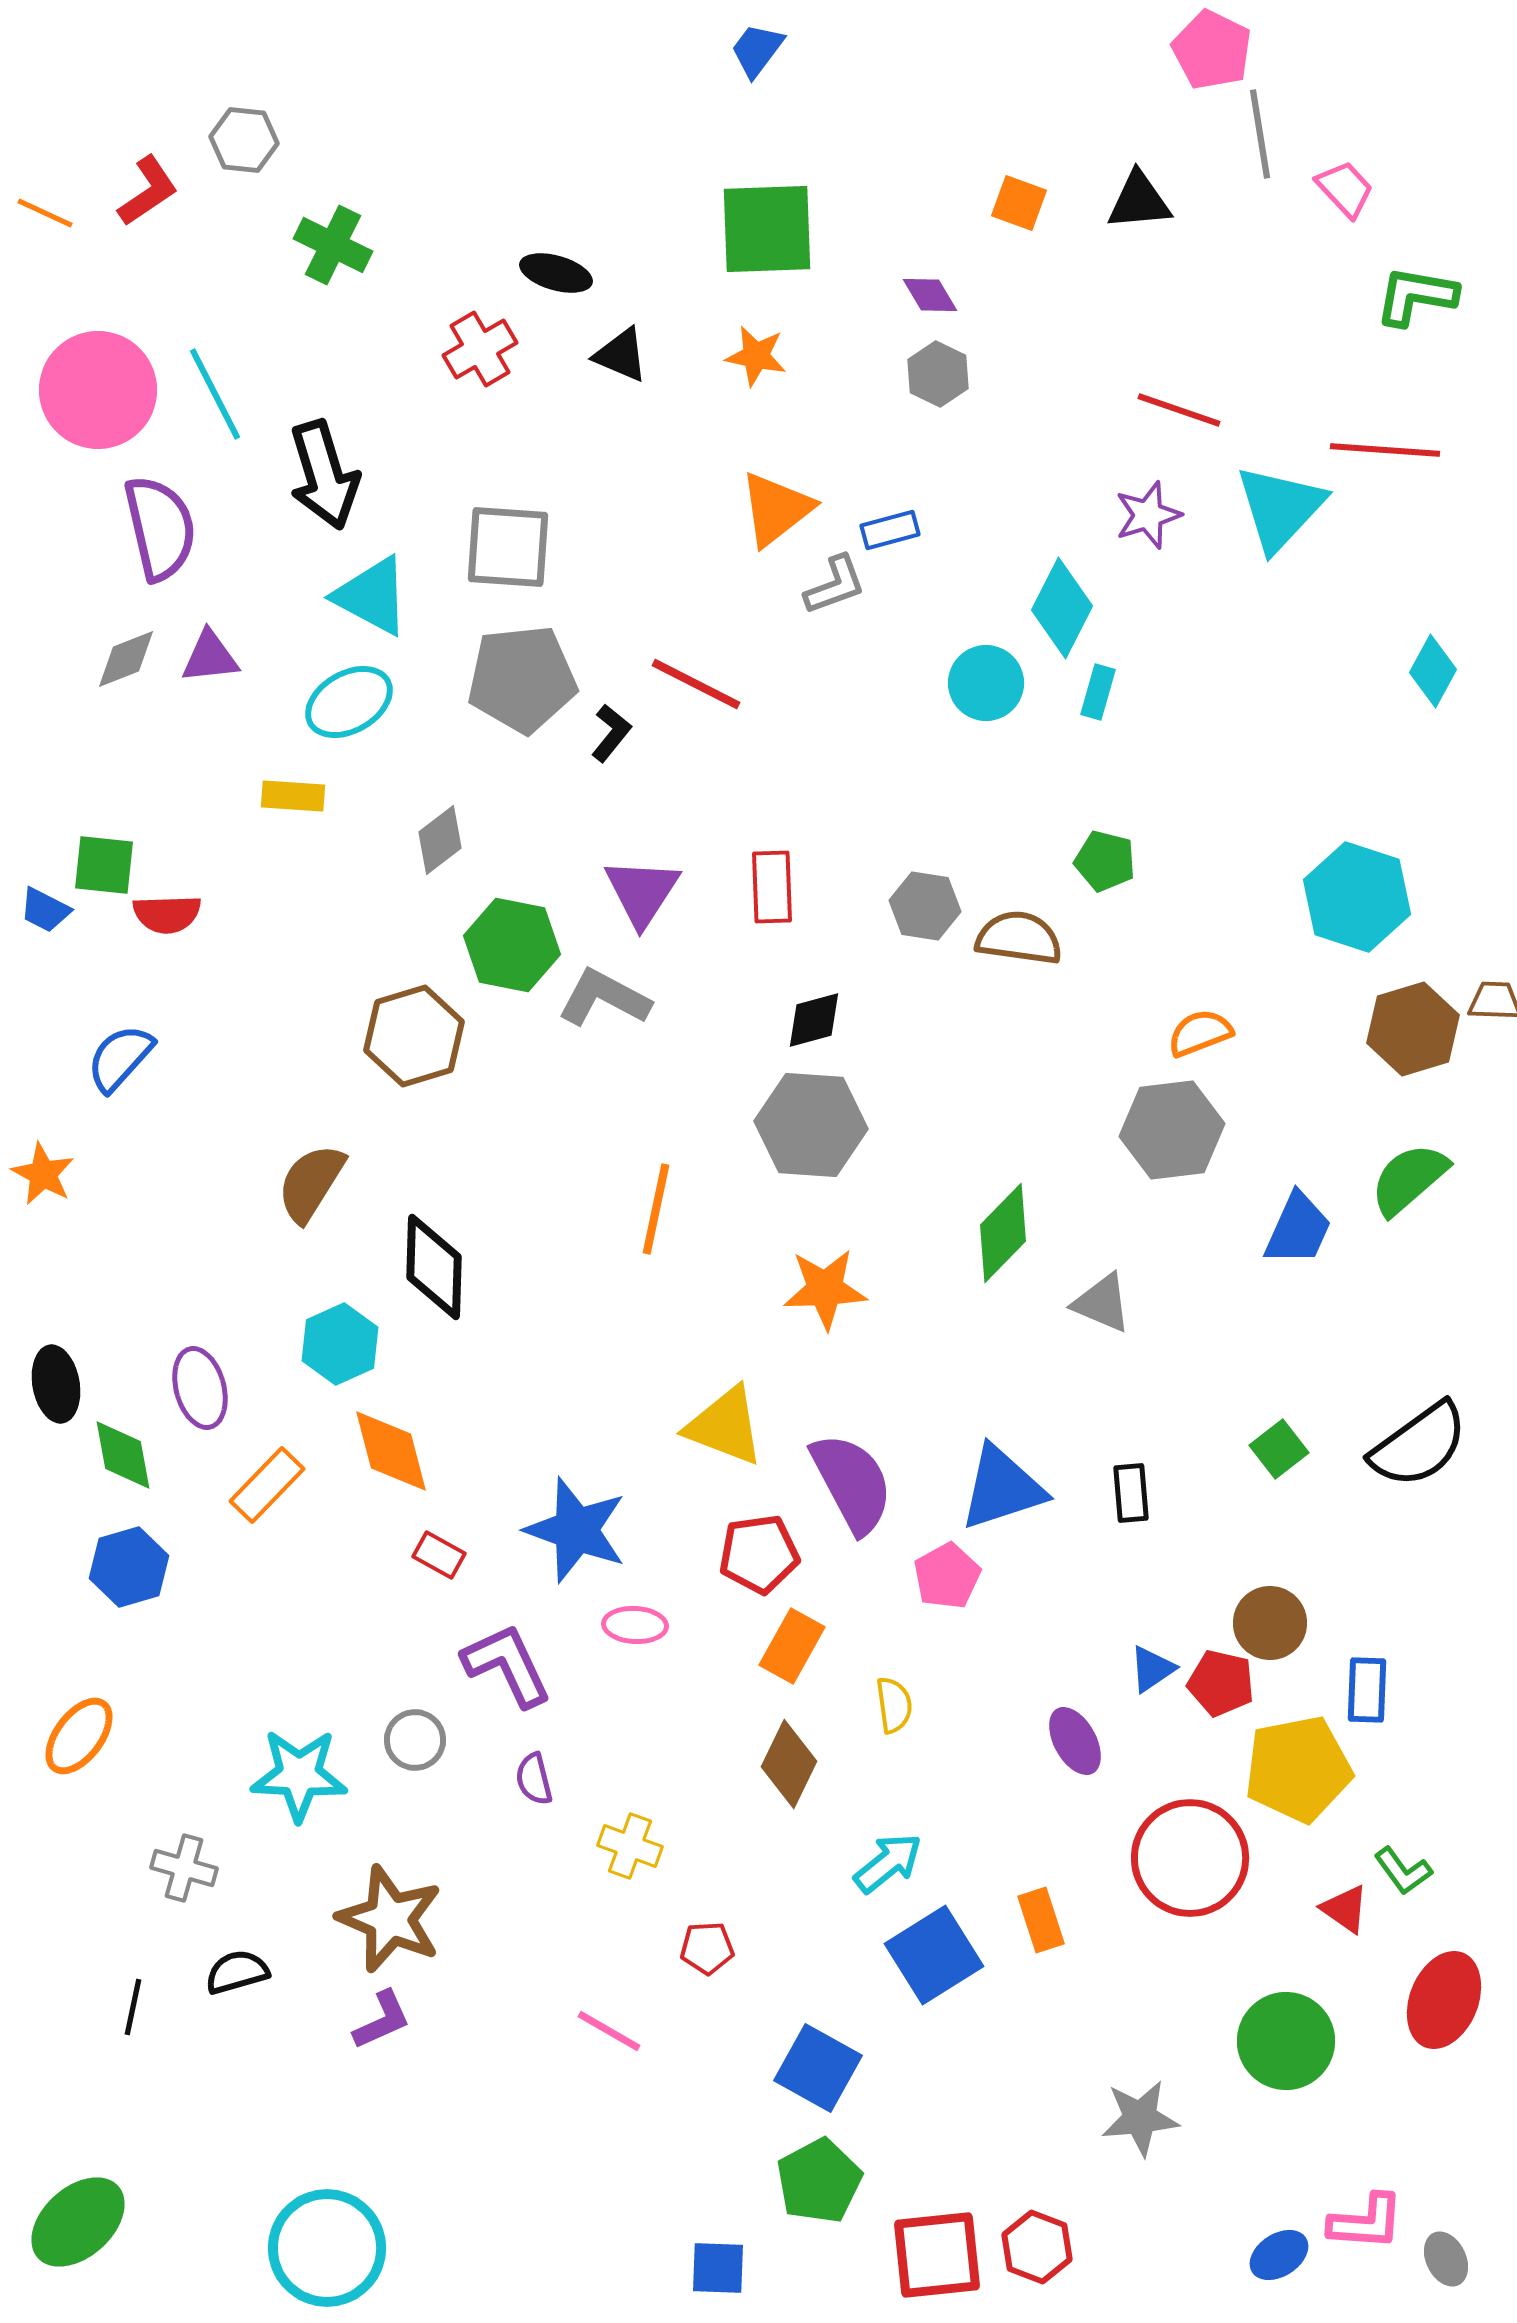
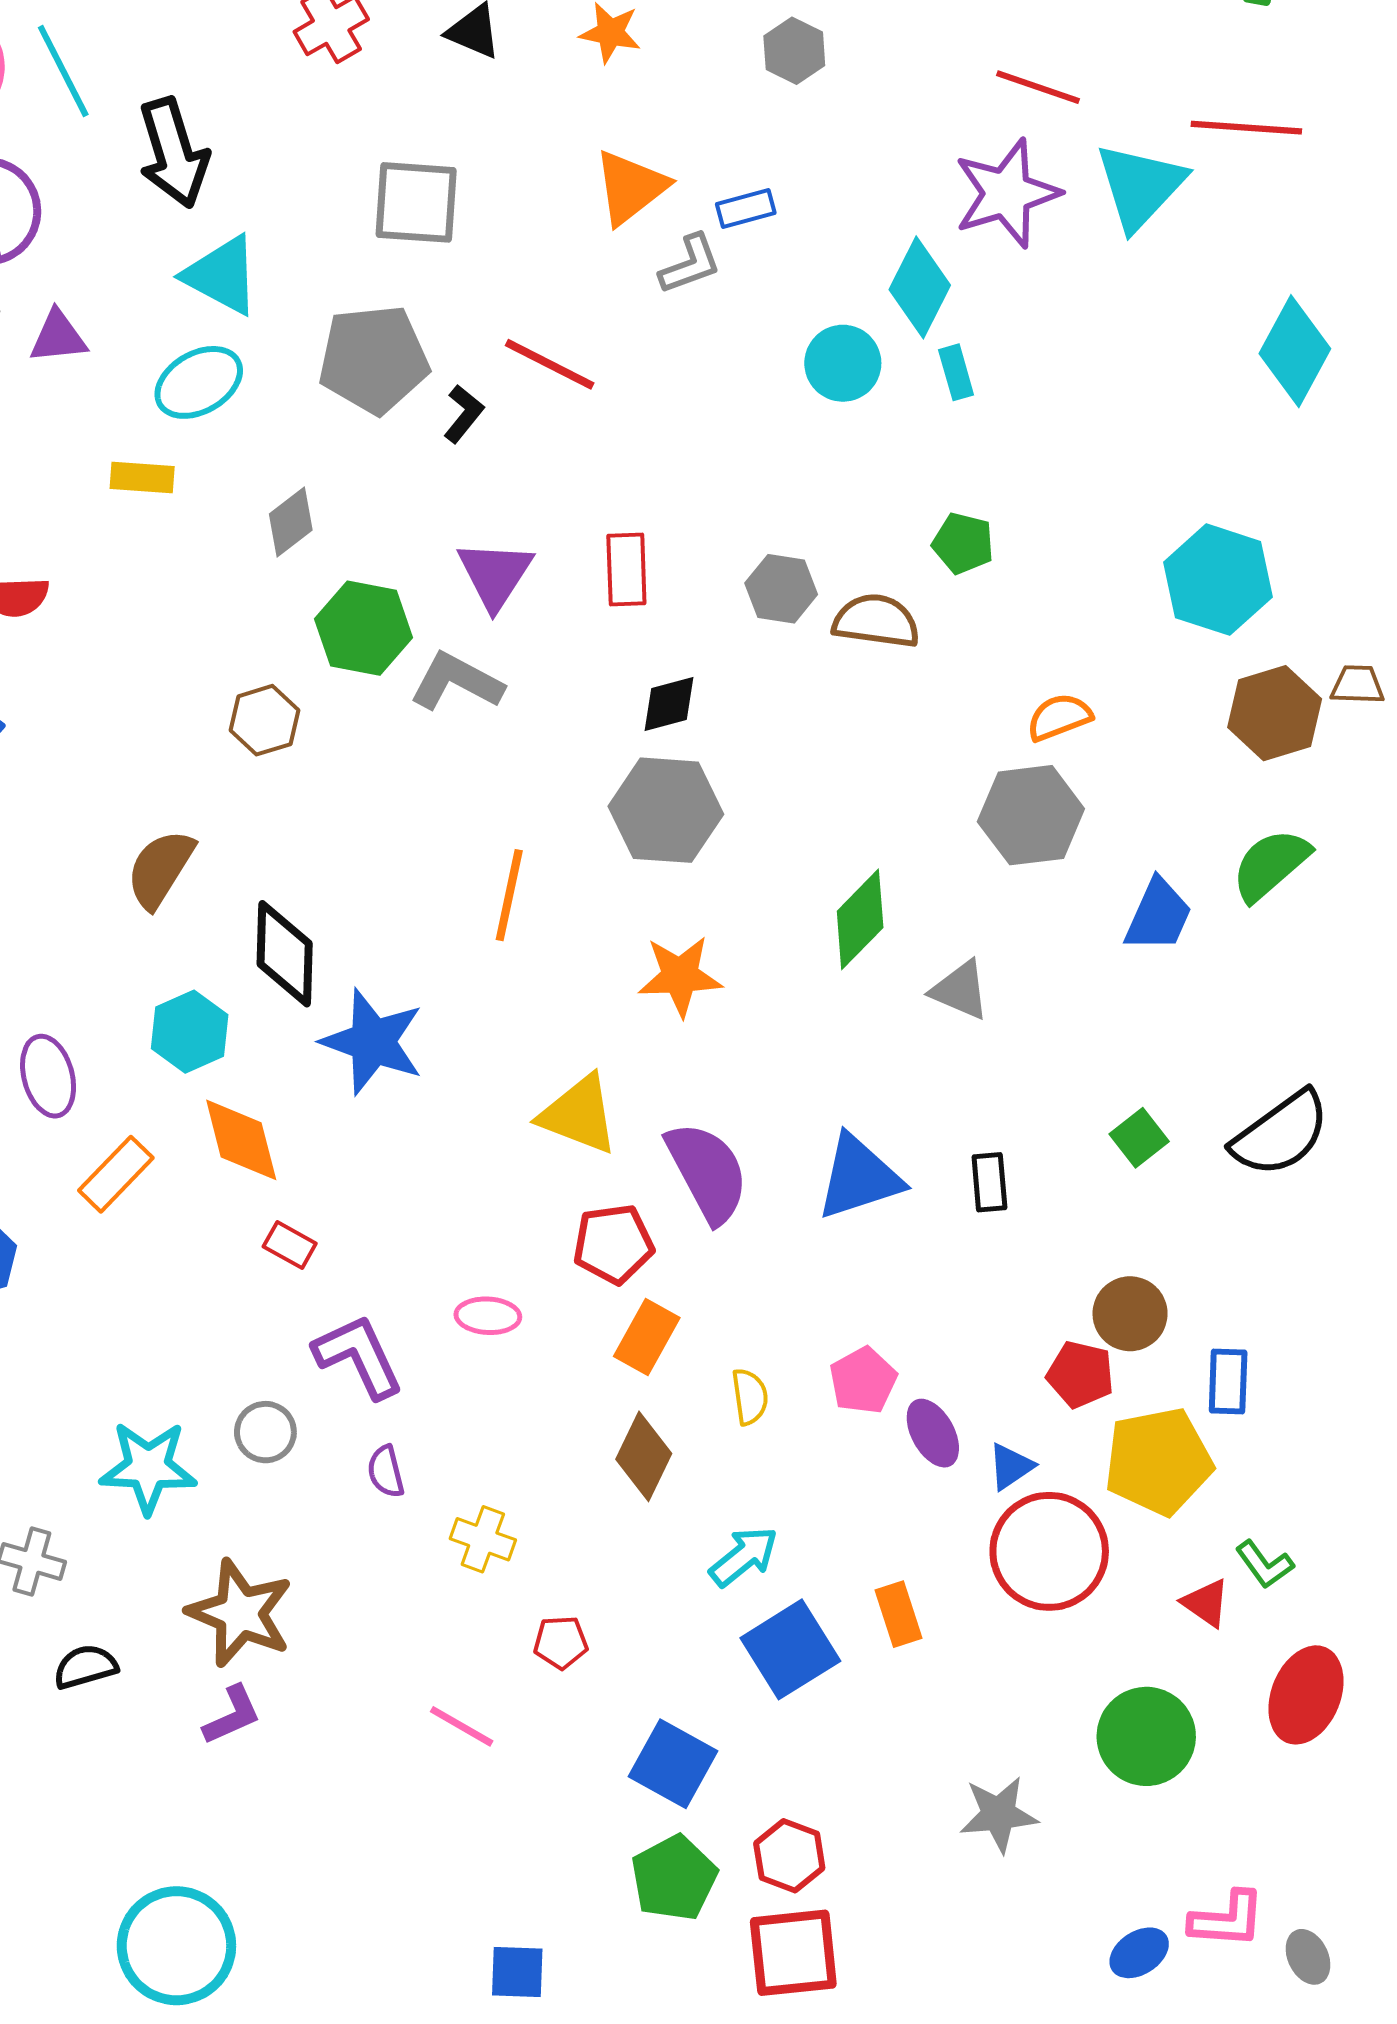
purple star: (1148, 515) -> (1007, 193), size x1.6
gray square: (508, 547) -> (416, 202), moved
cyan diamond: (1433, 671) -> (1295, 351), size x1.5
cyan rectangle: (1098, 692) -> (956, 372), turned -32
brown hexagon: (414, 1036) -> (264, 720), size x0.7
blue star: (576, 1530) -> (373, 1042), moved
pink pentagon: (947, 1576) -> (863, 1380), moved
blue triangle: (1152, 1669) -> (1011, 1466), moved
red hexagon: (1037, 2247) -> (789, 1856), moved
blue square: (718, 2268) -> (517, 1972), moved

